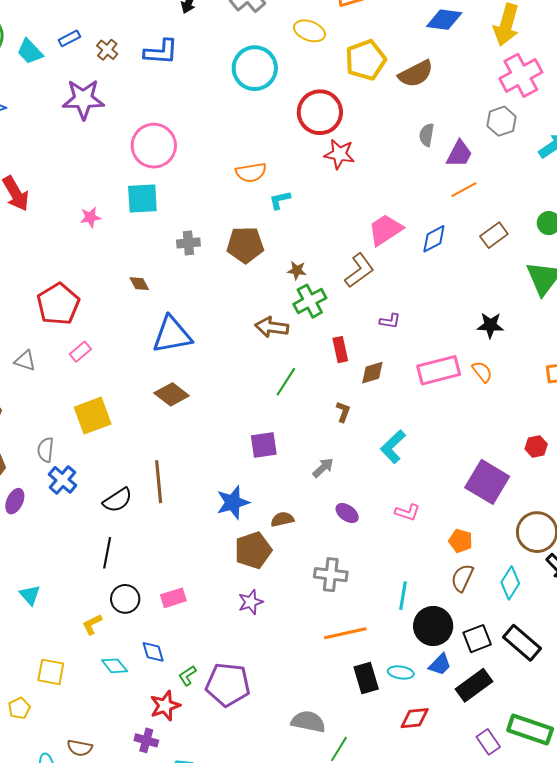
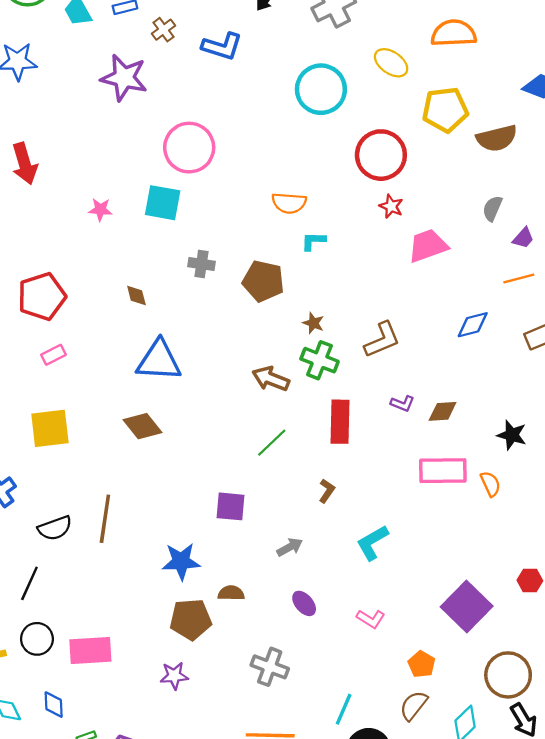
red star: (339, 154) -> (391, 206), size x0.7
purple trapezoid: (459, 154) -> (523, 238), size x0.7
pink trapezoid: (385, 230) -> (428, 246), moved
green cross: (310, 301) -> (320, 360), turned 36
red rectangle: (340, 350) -> (340, 422), size x1.5
brown diamond: (372, 373) -> (443, 411), moved
pink rectangle: (173, 598) -> (90, 650), size x1.5

